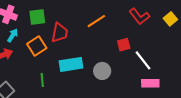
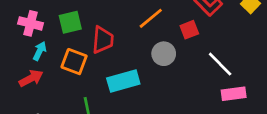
red square: (124, 45) -> (189, 30), moved
orange square: (37, 46) -> (74, 62), turned -30
gray circle: (102, 71) -> (164, 54), moved

